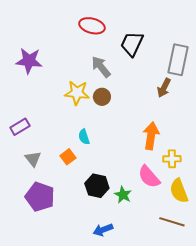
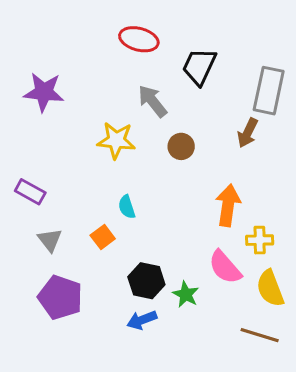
brown circle: (102, 97) -> (181, 146), moved
purple rectangle: (20, 127) -> (30, 192), turned 60
blue arrow: (103, 230) -> (142, 320), moved

